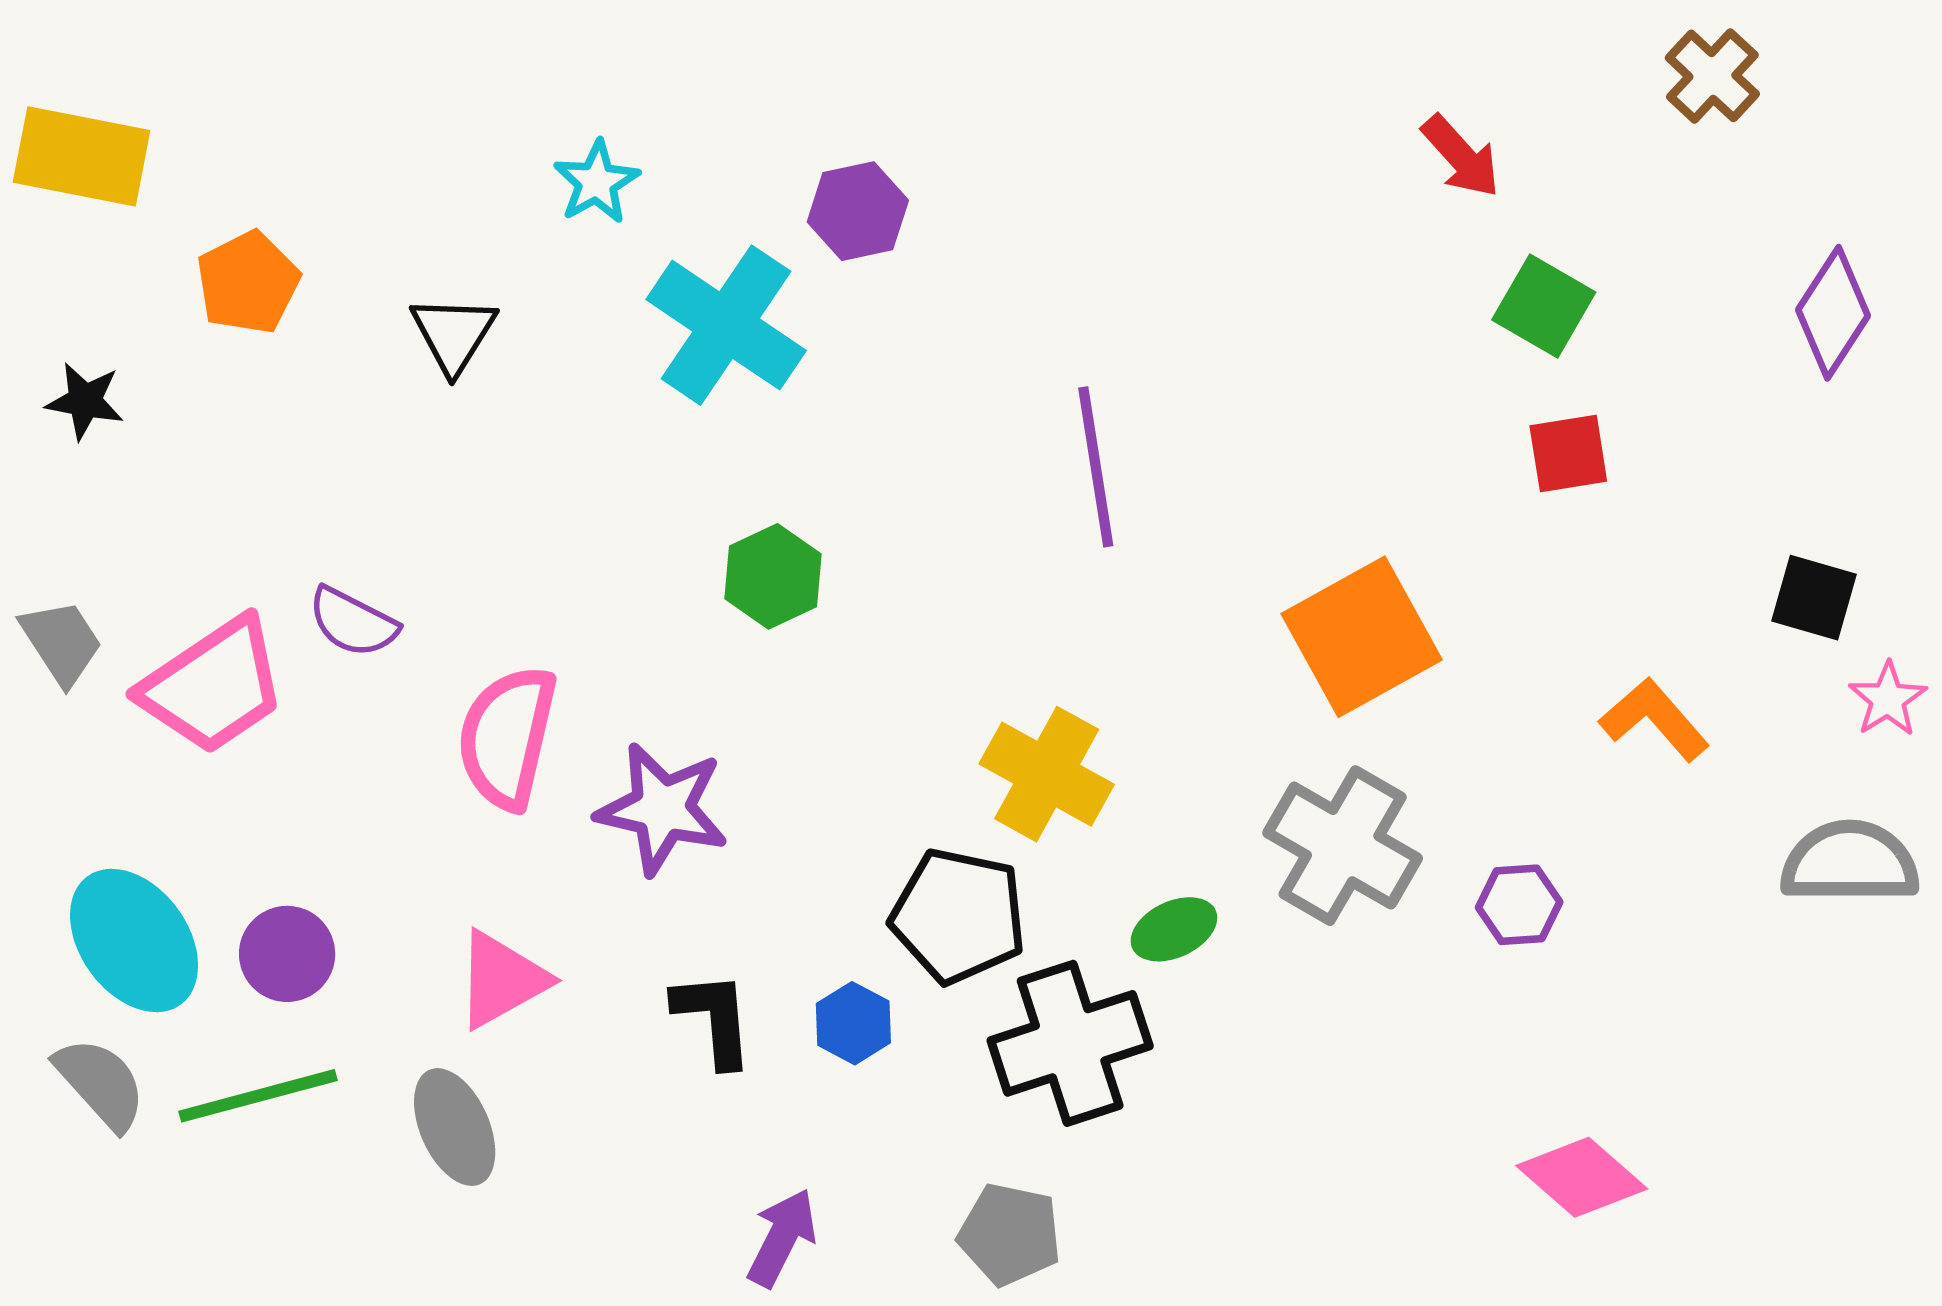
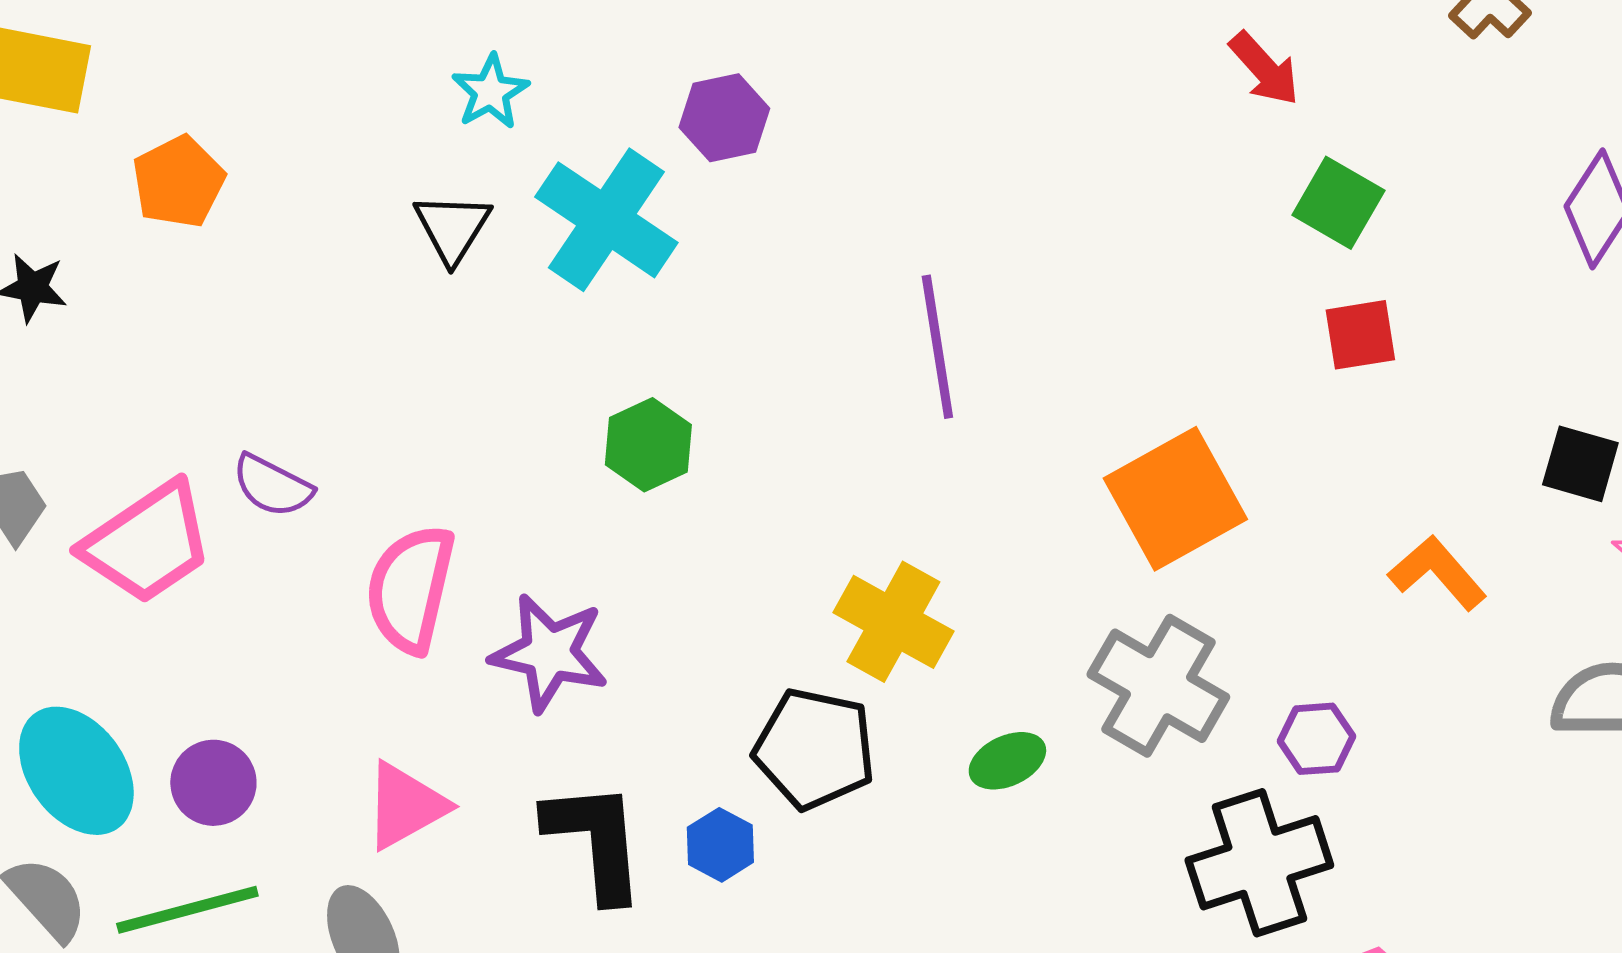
black triangle: (454, 334) -> (452, 228), moved
black L-shape: (714, 1019) -> (595, 841), size x1.4
black cross: (1070, 1043) -> (1259, 863), moved

